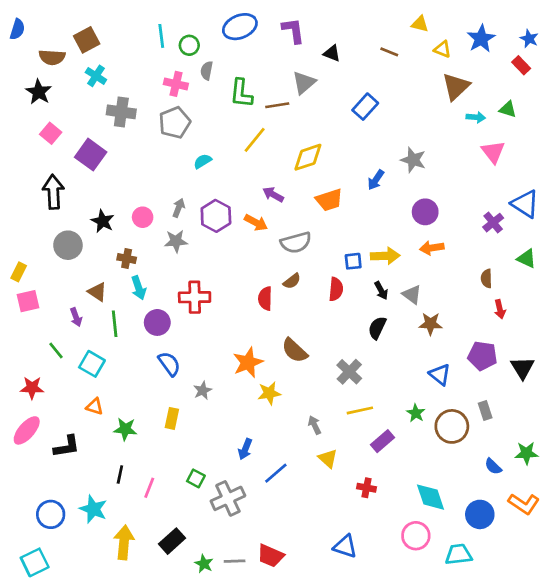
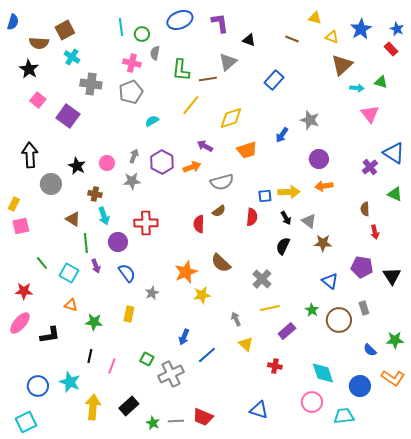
black arrow: (53, 192) -> (30, 155), moved
orange arrow: (256, 223) -> (192, 167), turned -48
purple arrow: (76, 317) -> (96, 266), moved

